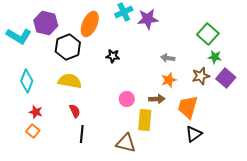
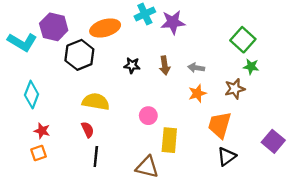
orange ellipse: (90, 24) -> (105, 28), turned 50
purple square: (226, 78) -> (273, 141), moved
yellow semicircle: (70, 81) -> (96, 102), moved
brown arrow: (157, 99) -> (165, 65), moved, turned 84
orange square: (33, 131) -> (39, 153), turned 32

